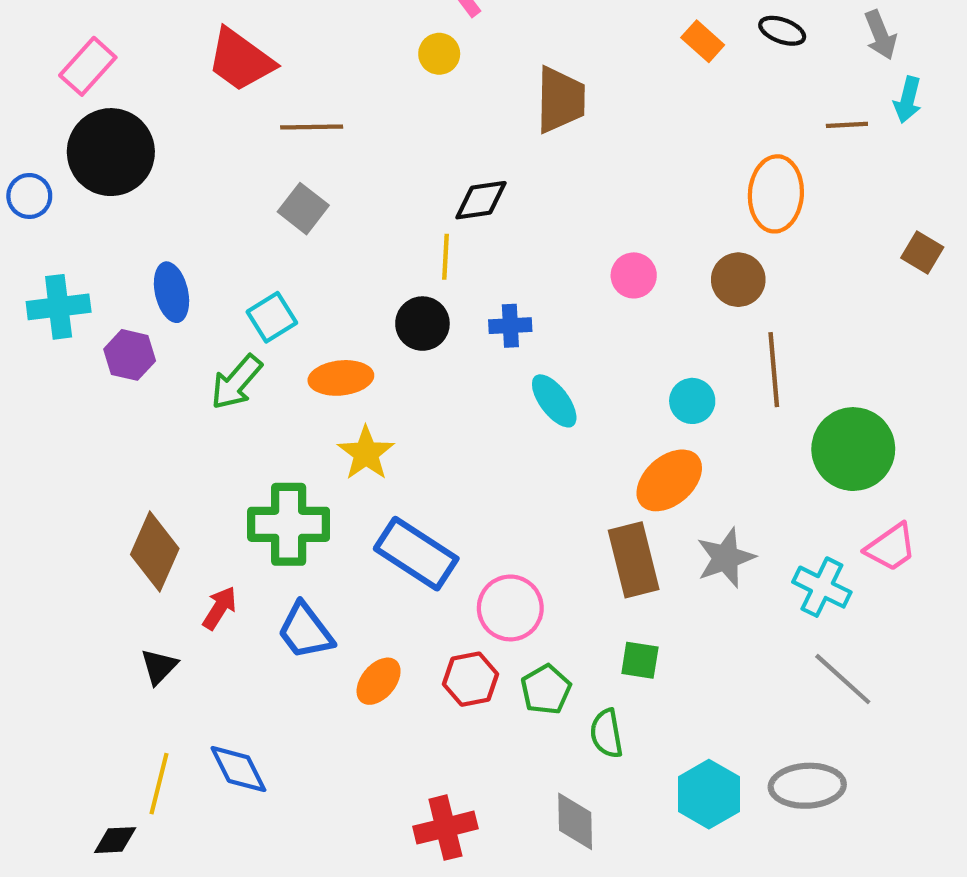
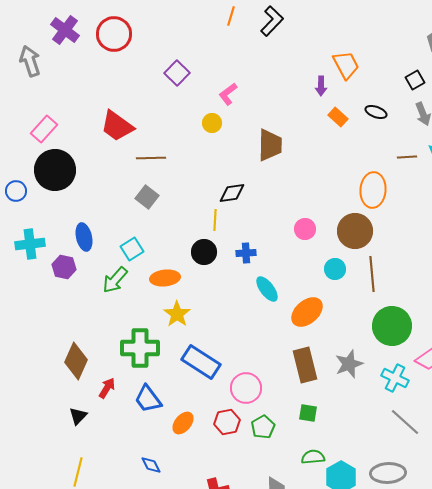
brown circle: (738, 280) -> (355, 231), size x1.4
cyan circle: (692, 401) -> (335, 269), moved
green circle: (853, 449) -> (392, 326), moved
orange ellipse: (669, 480) -> (307, 312), moved
green semicircle: (606, 733) -> (313, 457), moved, turned 95
blue diamond: (238, 769) -> (151, 465), moved, size x0.7

